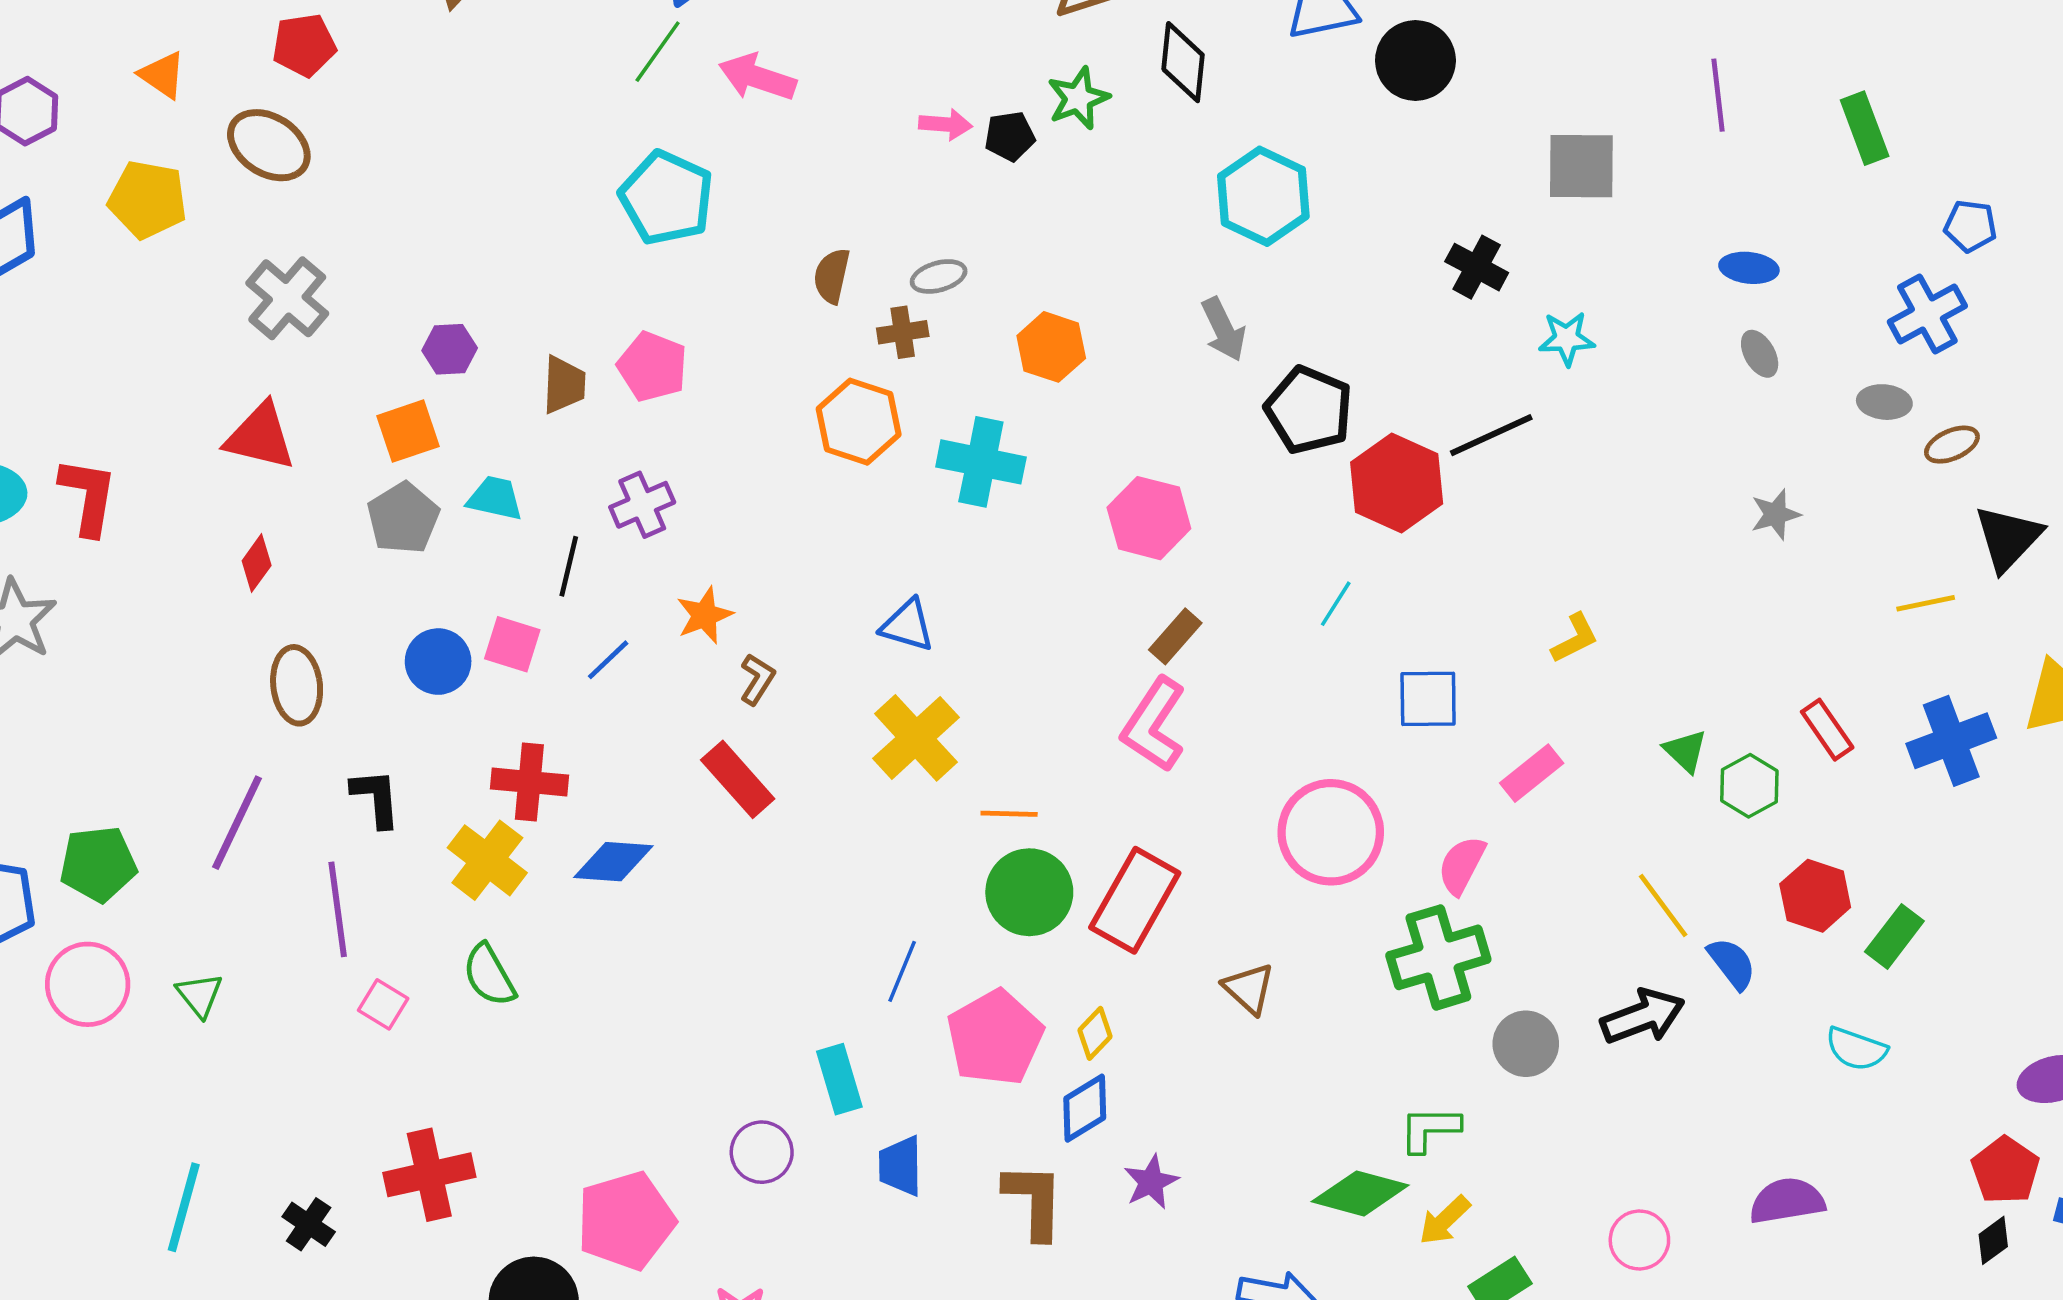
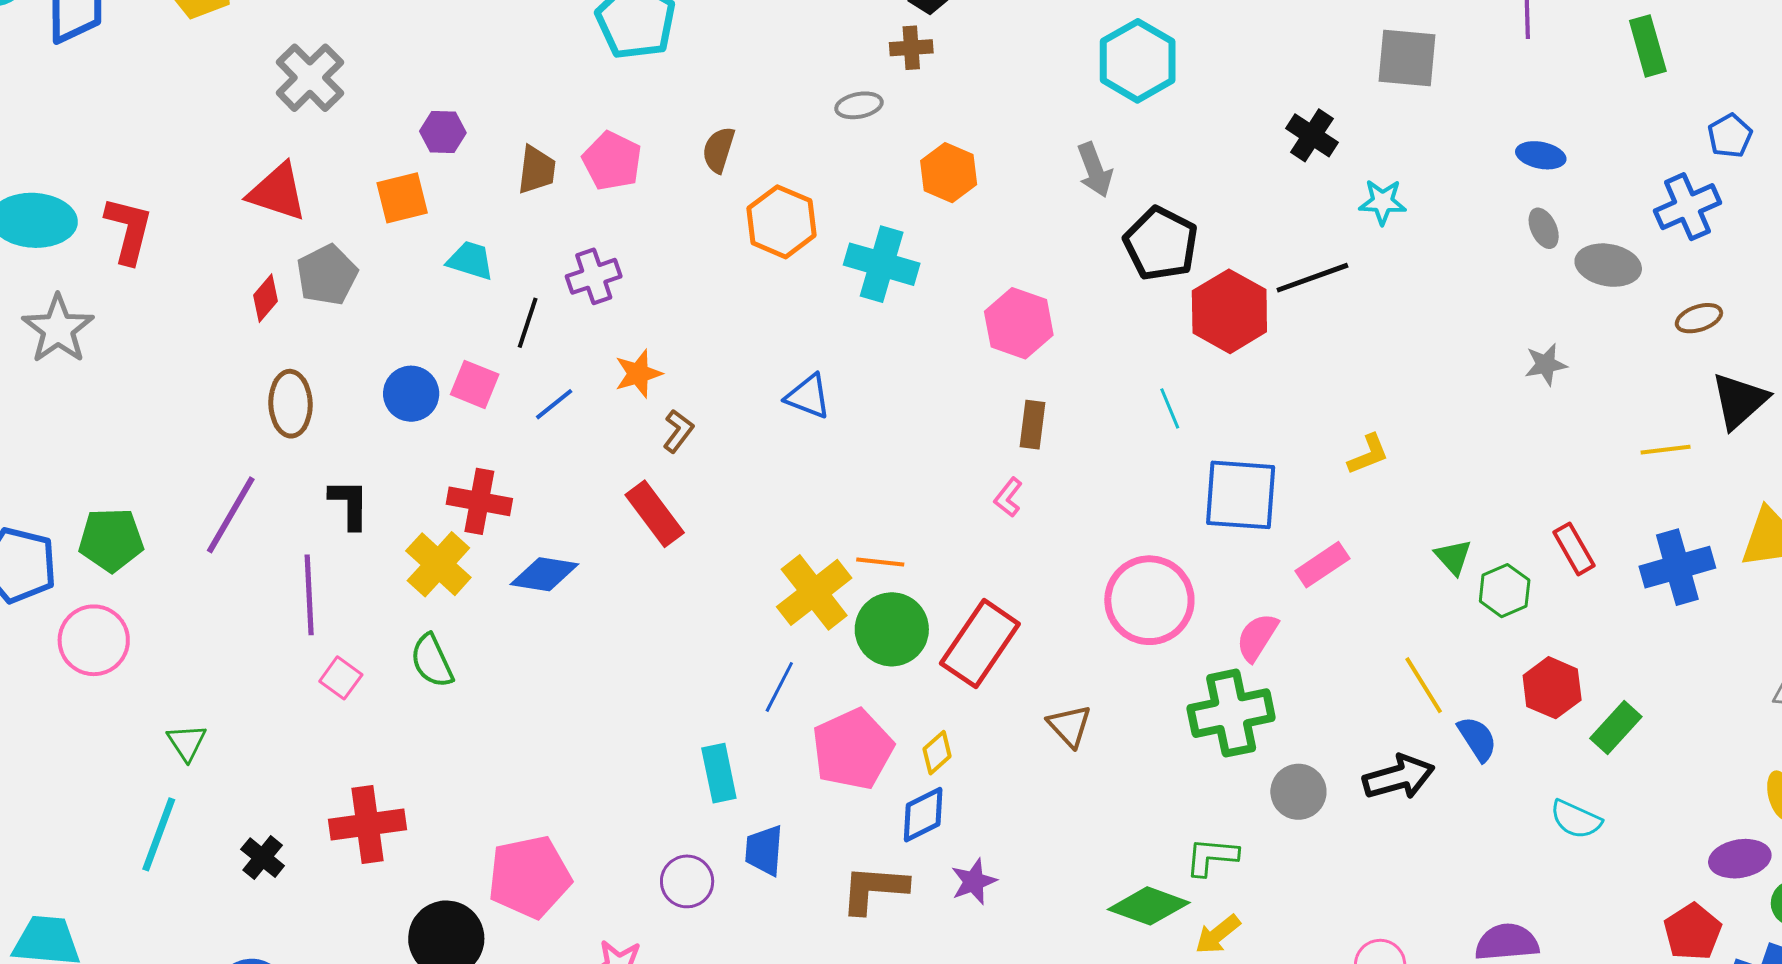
blue pentagon: (1970, 226) -> (1730, 136), turned 30
brown semicircle: (832, 276) -> (719, 150), moved
brown cross: (903, 332) -> (911, 48), moved
gray ellipse: (1884, 402) -> (1608, 265), moved, size x1.4
gray pentagon: (403, 518) -> (327, 275), moved
cyan line: (1336, 604) -> (1170, 408), turned -60
brown rectangle: (1175, 636) -> (1033, 425), turned -39
blue square: (1428, 699) -> (1241, 495), size x1.4
pink L-shape: (1154, 725) -> (1008, 497), size x0.5
yellow cross: (916, 738) -> (814, 592), moved
green triangle: (200, 995) -> (187, 742), moved
purple circle: (762, 1152) -> (687, 881), moved
brown L-shape: (1034, 1201) -> (874, 889), turned -92

